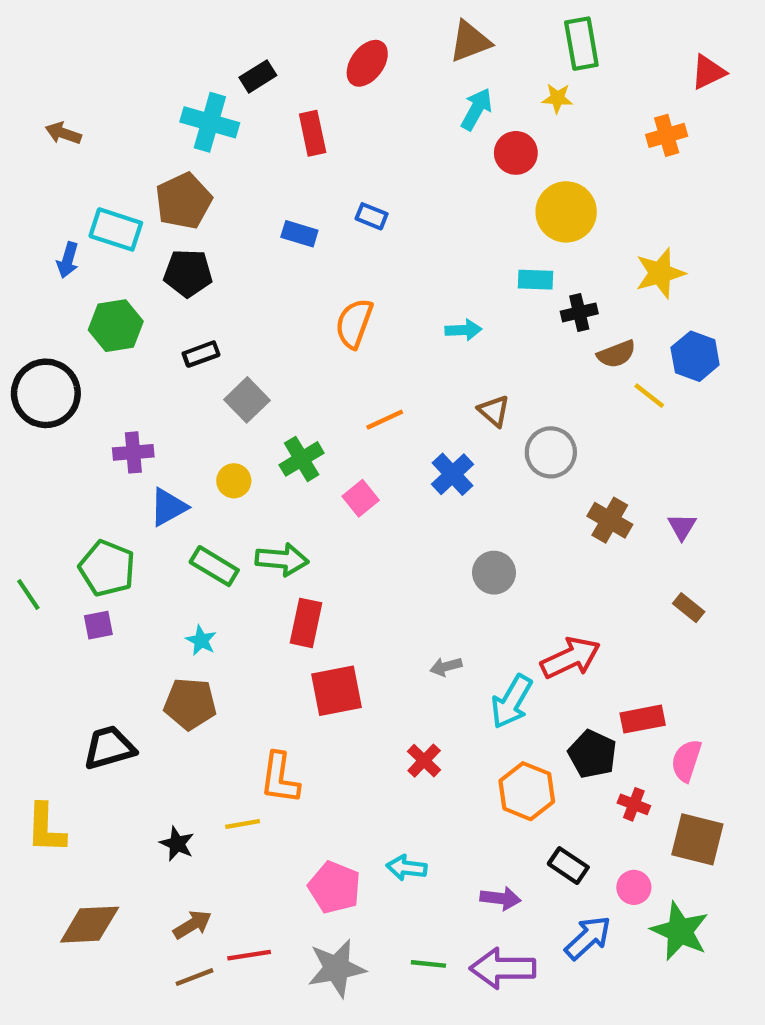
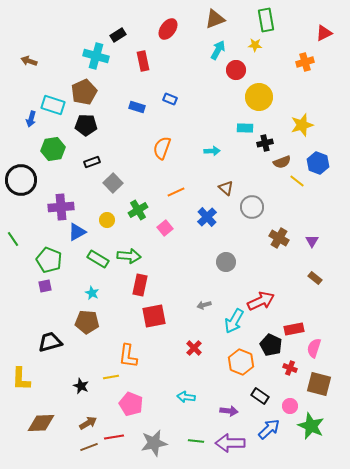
purple cross: (133, 452) -> (61, 207), size x1.4
green line: (28, 594) -> (13, 239), moved
pink pentagon: (334, 887) -> (131, 404), moved

